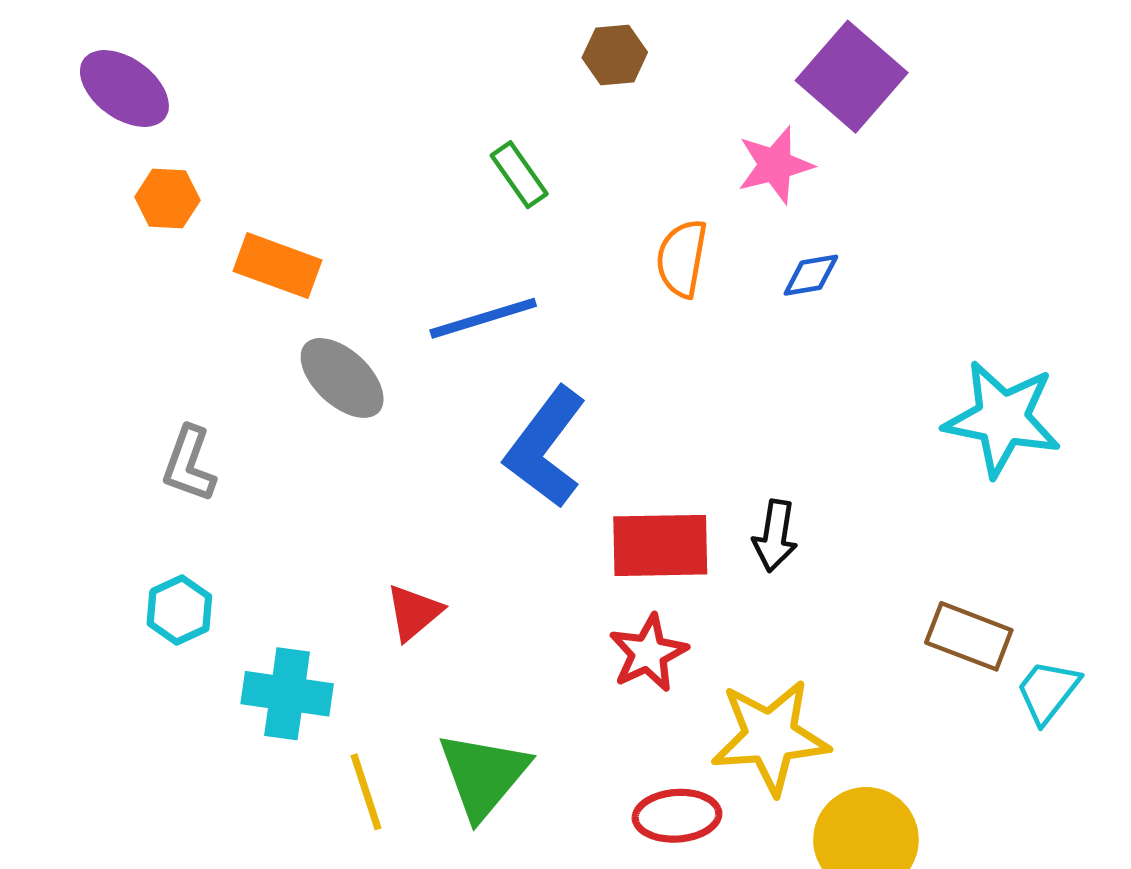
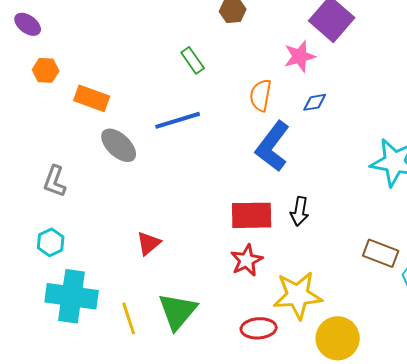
purple ellipse: (124, 89) -> (28, 24), size x0.7
blue L-shape: (545, 447) -> (273, 146), moved
cyan cross: (287, 694) -> (72, 296), moved, size x1.4

